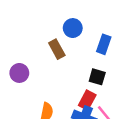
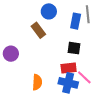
red rectangle: (87, 100) -> (69, 68), turned 63

